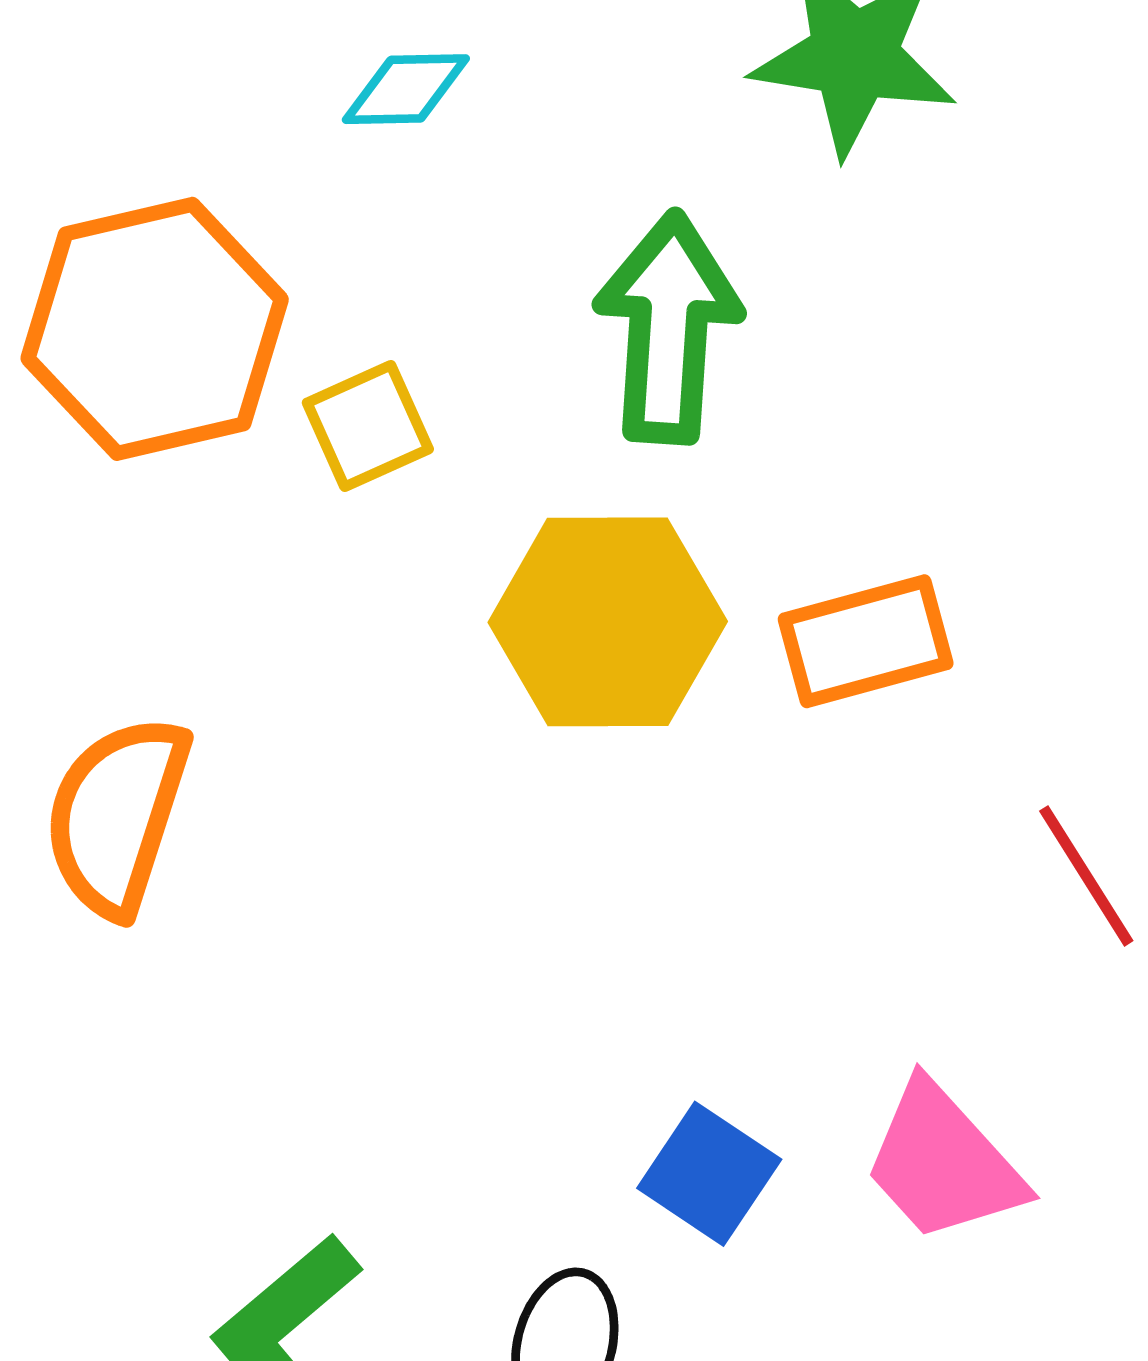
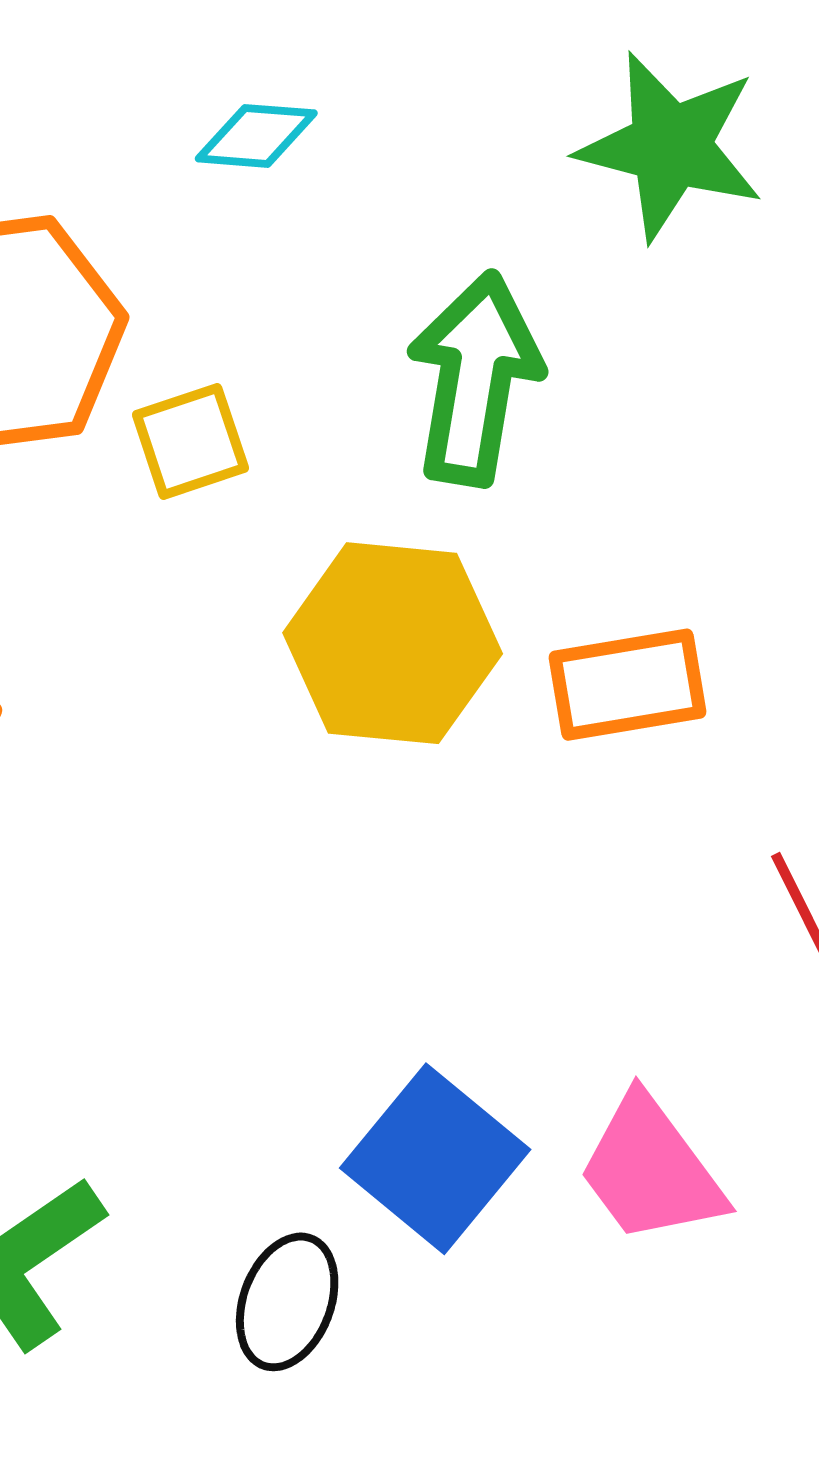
blue square: (709, 1174) -> (435, 1159), size x1.4

